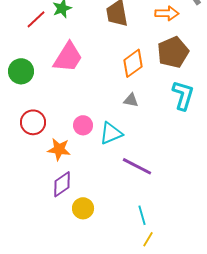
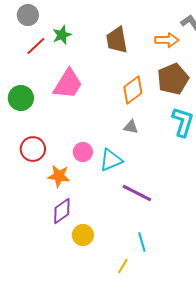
yellow line: (148, 239) -> (123, 266), moved

